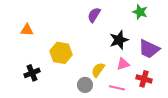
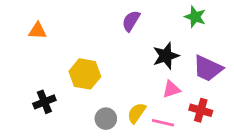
orange triangle: (27, 30) -> (37, 31), moved
yellow semicircle: (98, 70) -> (137, 113), moved
gray circle: (85, 85) -> (106, 119), moved

